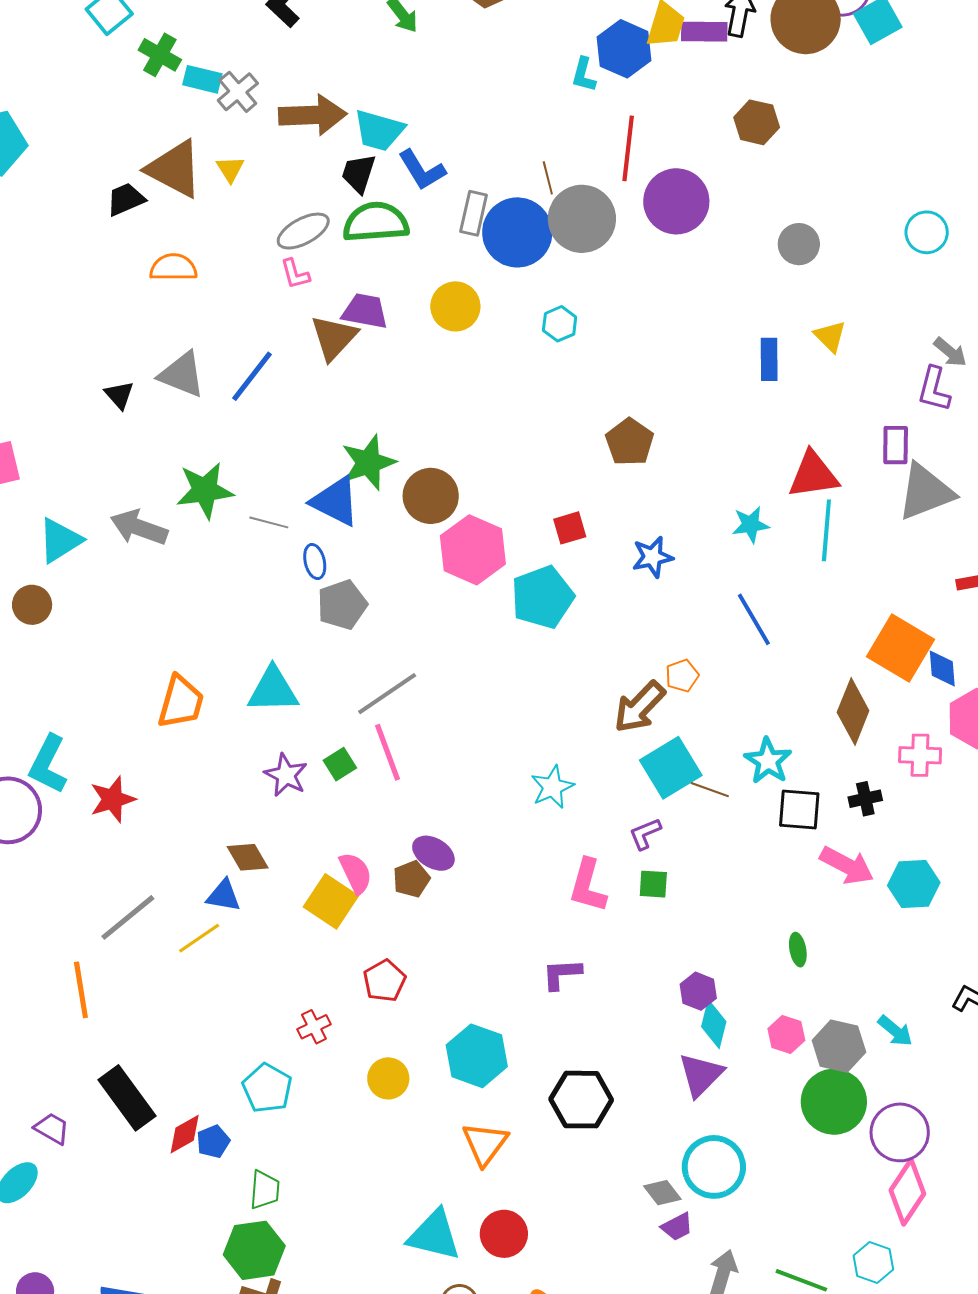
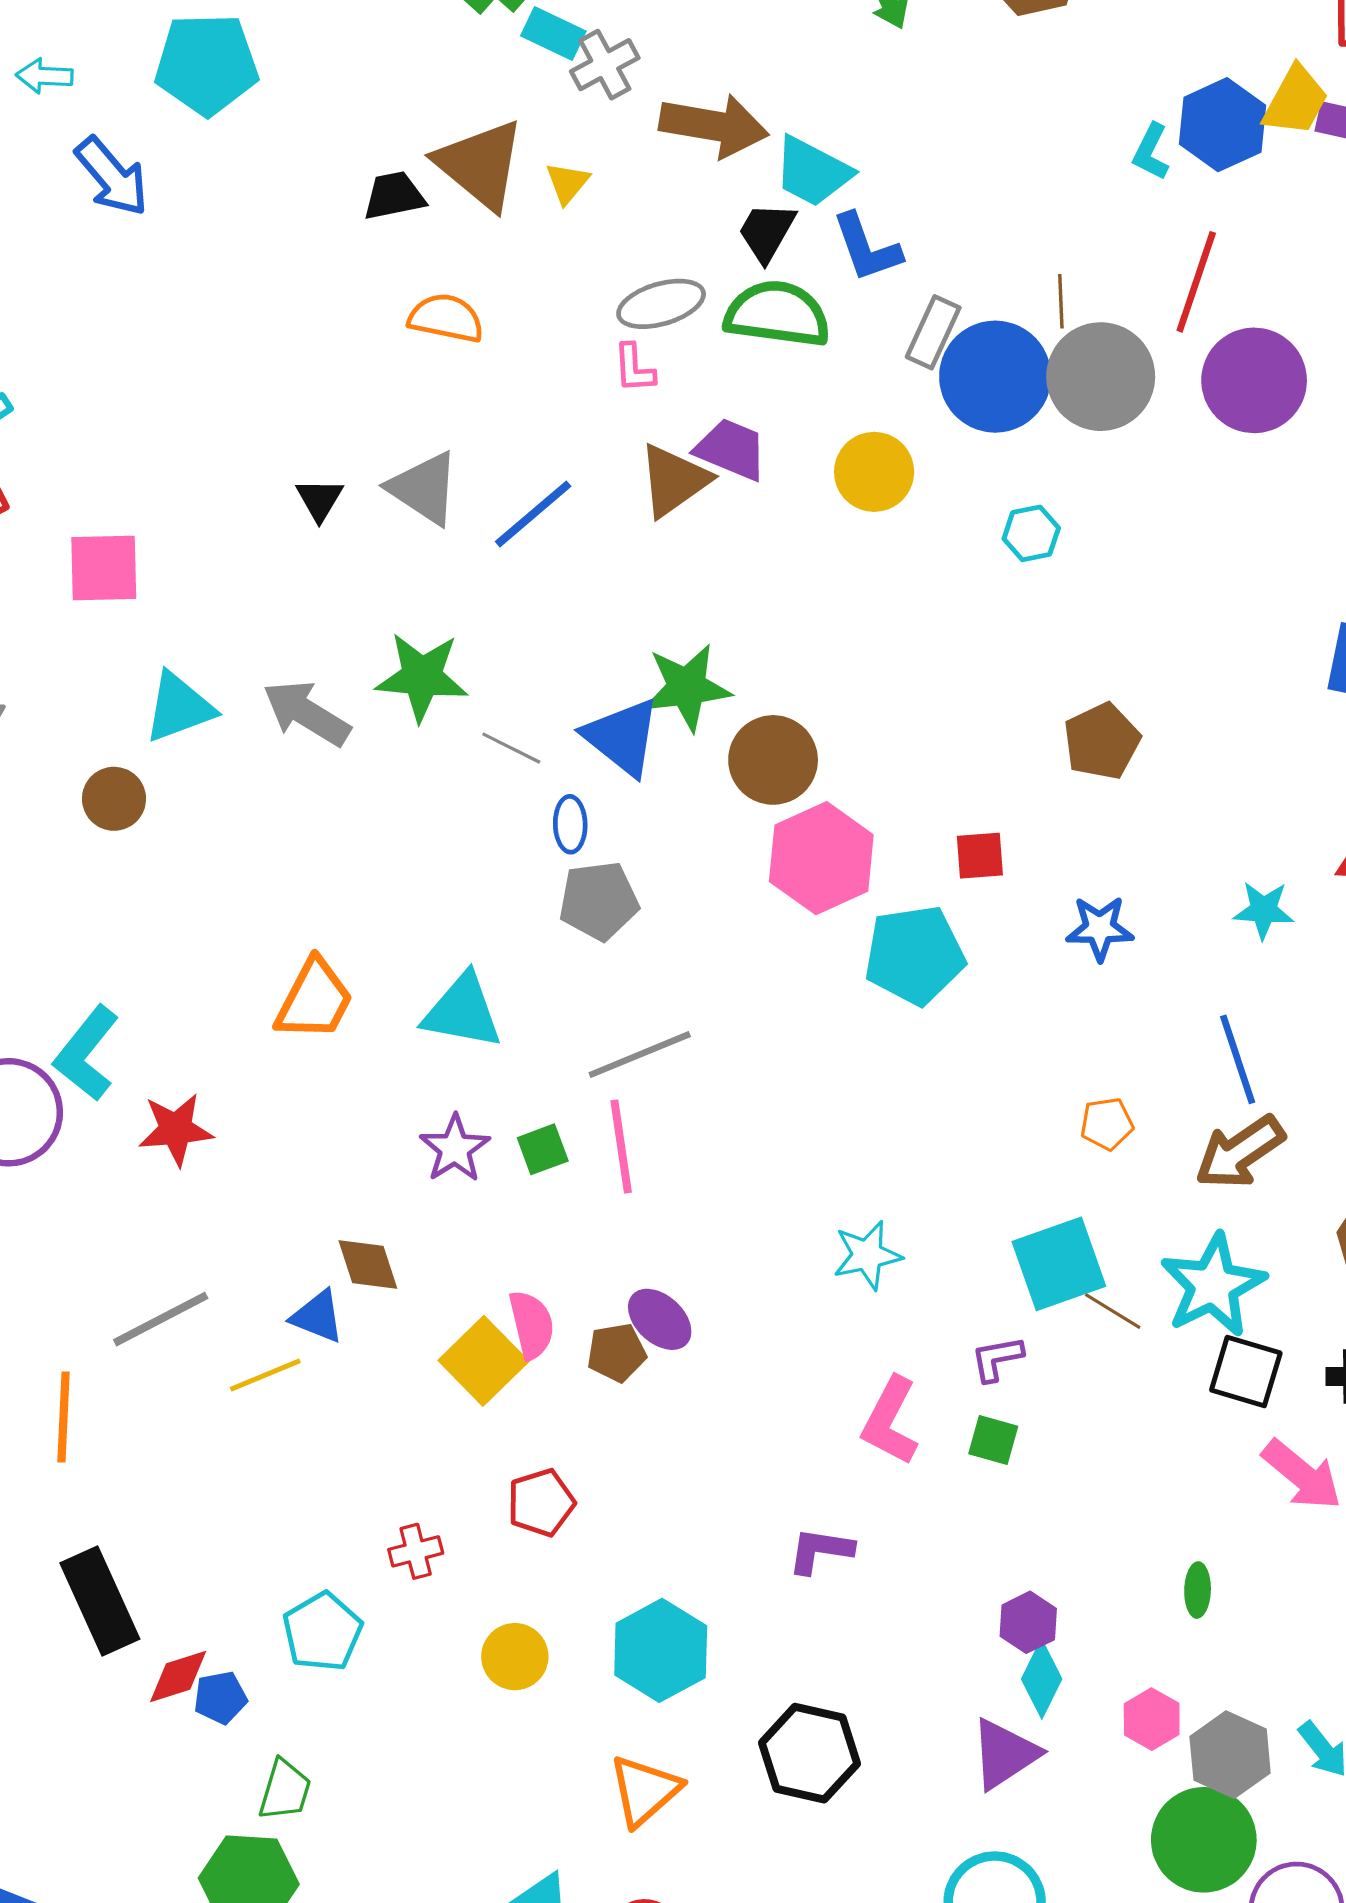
brown arrow: (640, 707) -> (1240, 1152), moved
cyan star: (768, 761) -> (1213, 1285), size x1.4

